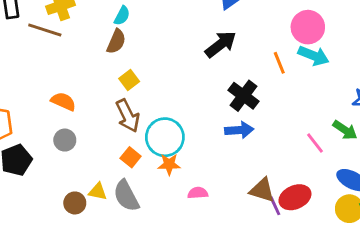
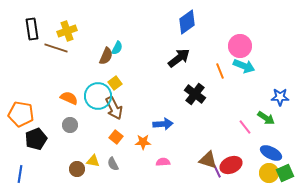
cyan semicircle: (122, 16) -> (117, 48), moved
blue arrow: (239, 130) -> (163, 124), moved
cyan circle: (165, 137) -> (98, 96), moved
gray semicircle: (126, 196) -> (113, 164), size x0.6

